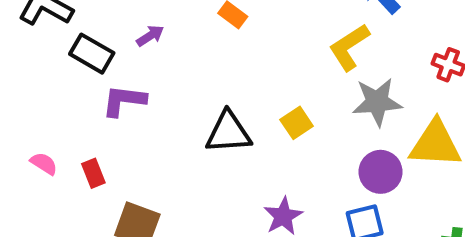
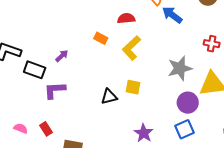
yellow L-shape: (349, 47) -> (131, 48), moved
yellow square: (297, 123) -> (133, 87), moved, turned -35
black triangle: (228, 132) -> (109, 97), size x0.7

